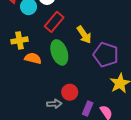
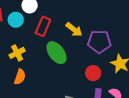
orange semicircle: (33, 58) -> (20, 77), moved, turned 112
red circle: (70, 92) -> (93, 73), moved

